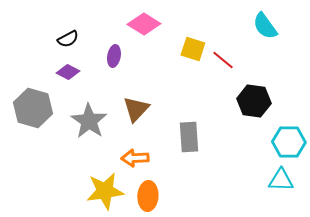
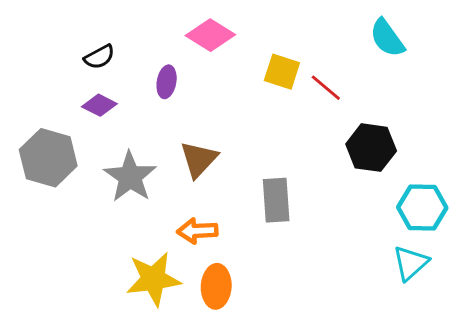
cyan triangle: (281, 180) -> (411, 263), turned -44

